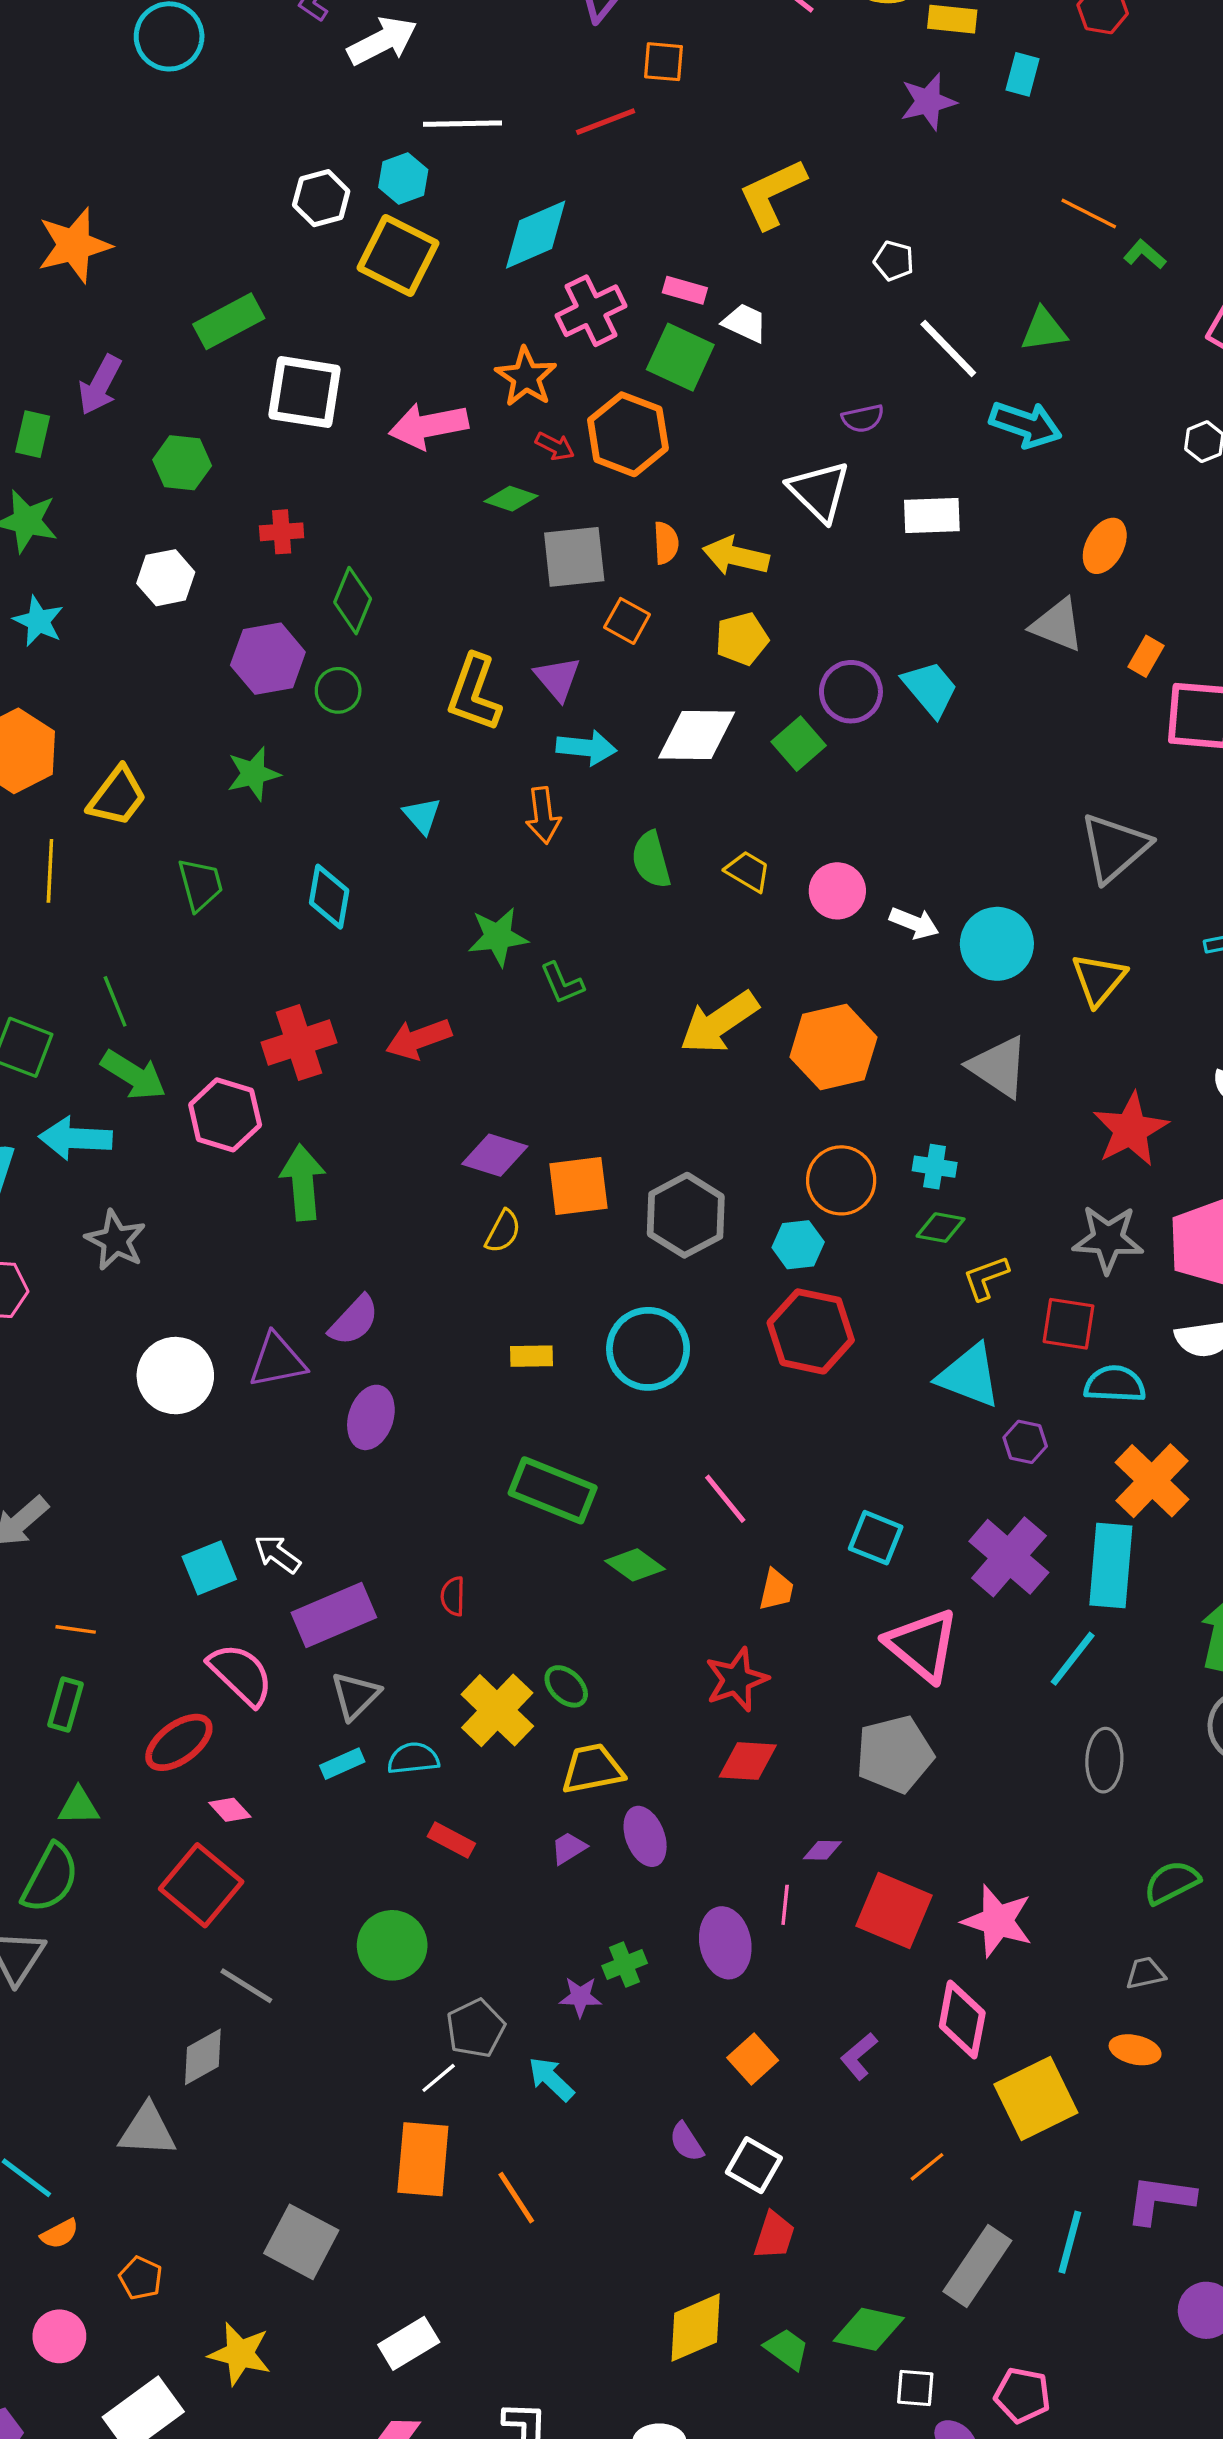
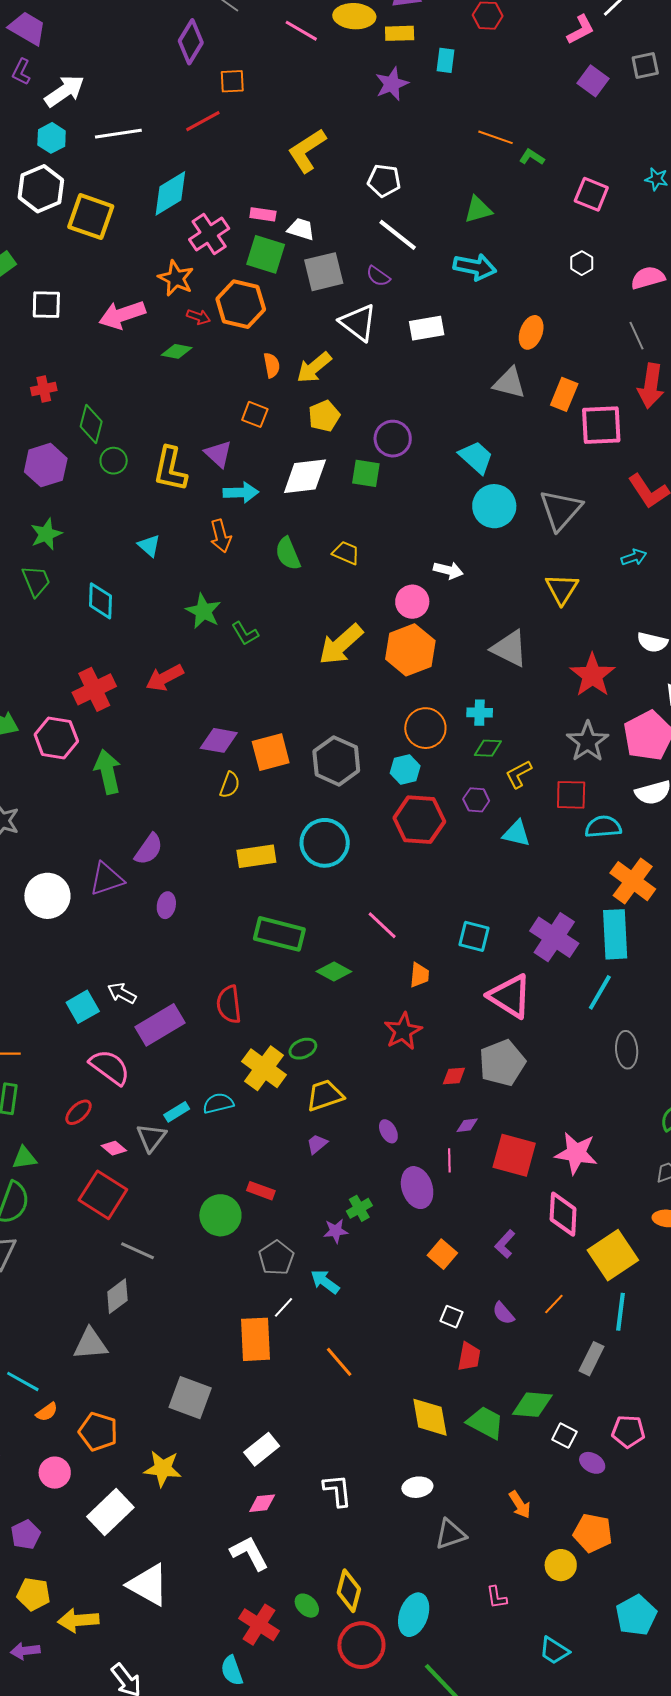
cyan hexagon: (403, 178) -> (52, 138), moved
white hexagon: (321, 198) -> (41, 189), size x1.4
white pentagon: (894, 261) -> (384, 181), size x1.4
white line: (948, 349) -> (398, 235), moved
white square: (305, 392) -> (46, 305), size x0.7
purple semicircle: (863, 418) -> (378, 276), turned 55
yellow arrow: (736, 556) -> (314, 368), turned -45
gray square: (574, 557) -> (324, 272), moved
orange rectangle: (1146, 656) -> (564, 394), size x1.4
cyan trapezoid: (930, 689) -> (476, 457), moved
green circle: (338, 690) -> (114, 461), moved
green square: (799, 744) -> (366, 473), turned -32
green trapezoid: (200, 884) -> (36, 581), moved
pink circle: (837, 891) -> (412, 602), moved
green star: (498, 937) -> (203, 611), turned -30
cyan circle: (997, 944) -> (494, 506), moved
gray star: (1108, 1239) -> (588, 742), turned -30
yellow rectangle: (532, 1356) -> (256, 856), size x1.5
cyan triangle: (969, 1376) -> (516, 833), size x0.7
purple ellipse: (371, 1417) -> (166, 905), size x0.7
purple hexagon: (1025, 1442) -> (476, 800), moved
red semicircle: (453, 1596) -> (229, 1004), size x1.6
green ellipse: (566, 1686) -> (303, 1049), turned -60
gray triangle: (355, 1696) -> (151, 1138), moved
red ellipse: (179, 1742) -> (79, 1112), size x0.7
red diamond: (748, 1761) -> (454, 1076), moved, size x0.7
purple ellipse: (645, 1836) -> (388, 1131), moved, size x0.7
red rectangle: (451, 1840) -> (261, 1191), moved
white line: (439, 2078) -> (284, 1307), moved
purple semicircle: (686, 2142) -> (503, 1313), moved
white square: (754, 2165) -> (451, 1317), size x0.7
orange line: (516, 2198) -> (339, 1362), moved
cyan line: (1070, 2242) -> (621, 1312), moved
gray rectangle: (977, 2266) -> (591, 1359), size x0.7
orange pentagon: (141, 2278) -> (98, 1432), size x1.5
yellow diamond: (696, 2328) -> (430, 1417), turned -69
green trapezoid: (787, 2349) -> (485, 1423), size x1.4
white square: (915, 2388) -> (564, 1436), turned 30

